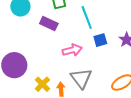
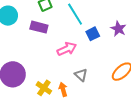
gray triangle: (81, 78) -> (81, 75), size x0.6

